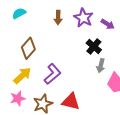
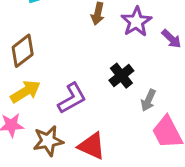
black cross: (94, 46) -> (121, 76), moved
brown diamond: (28, 48) -> (23, 51), moved

